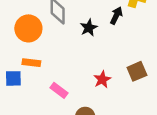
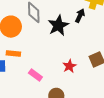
black star: (89, 28) -> (58, 25), size x1.5

